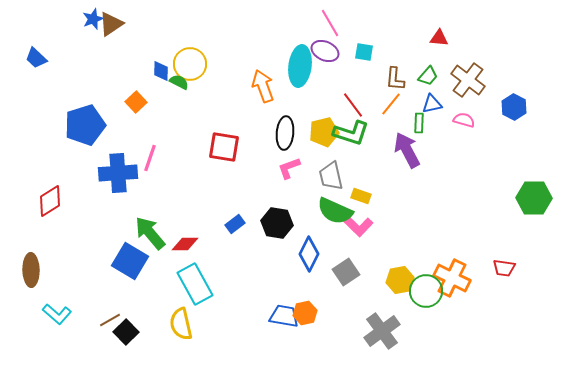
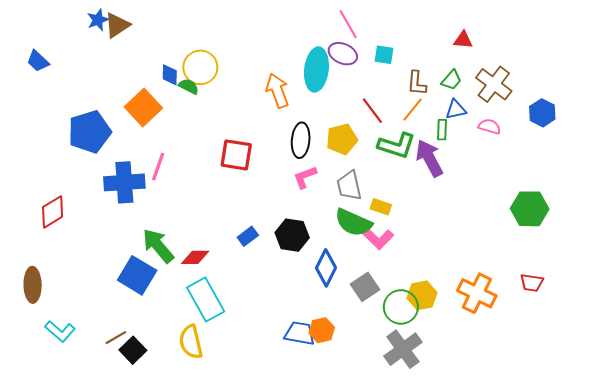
orange square: (136, 102) -> (143, 107), size x1.6
green L-shape: (351, 133) -> (397, 145), moved
green hexagon: (534, 198) -> (530, 209), moved
green circle: (426, 291) -> (401, 307), moved

